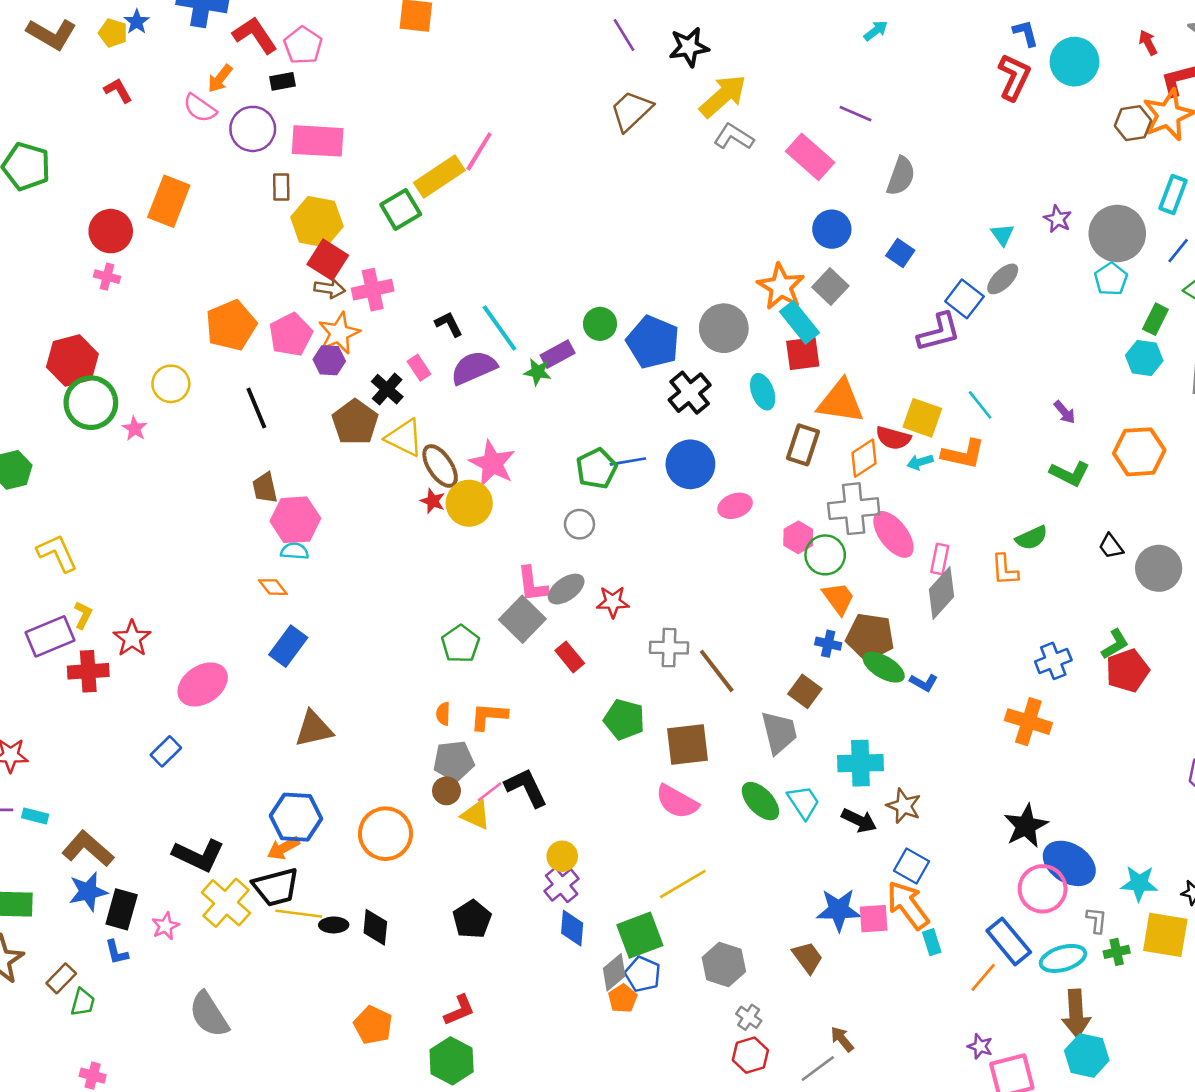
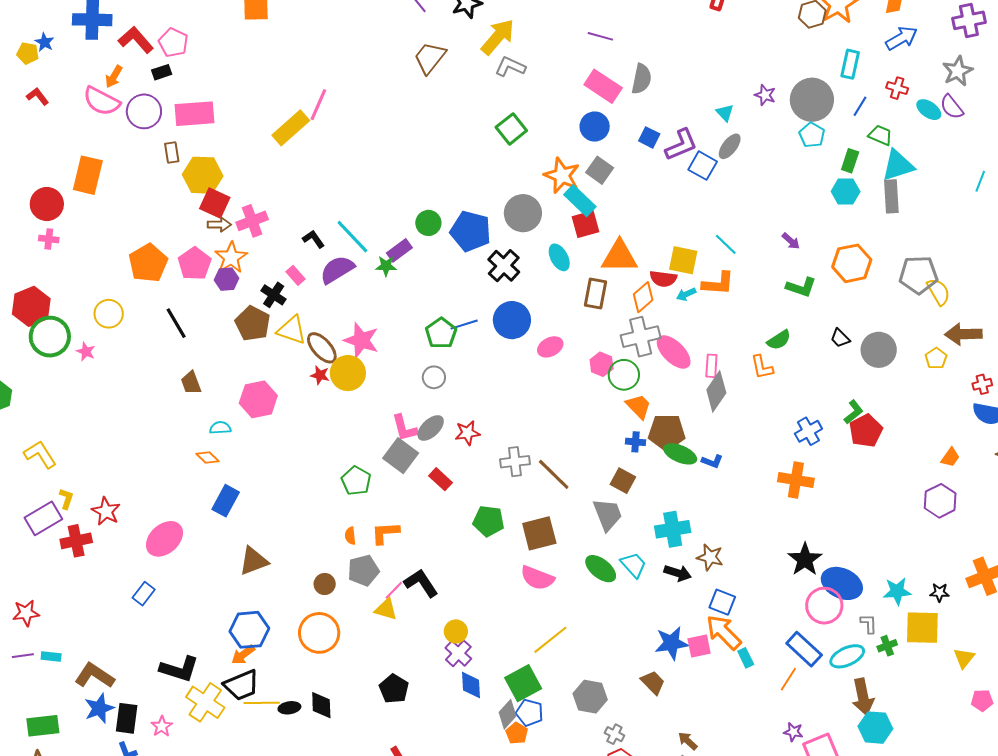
pink semicircle: (200, 108) -> (102, 101), size x1.4
pink rectangle: (810, 157) -> (603, 86), moved
green square: (401, 209) -> (511, 129), moved
purple L-shape: (939, 332) -> (681, 145), moved
pink hexagon: (295, 520) -> (258, 399), moved
brown circle: (446, 791) -> (325, 584), moved

